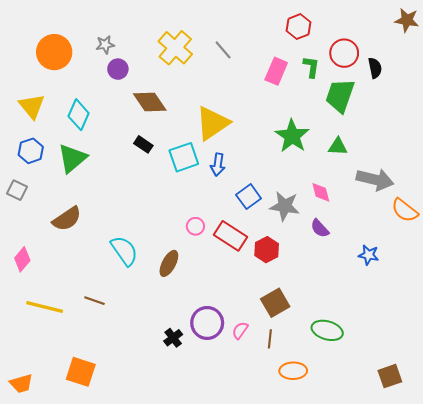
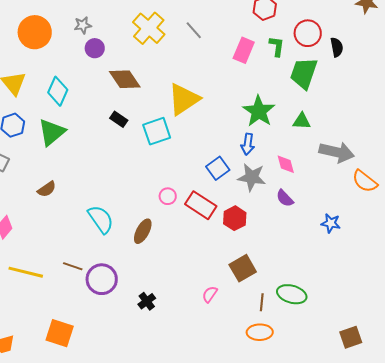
blue arrow: (218, 165) -> (248, 144), moved
brown semicircle: (67, 219) -> (47, 189), size x0.7
purple circle: (207, 323) -> (102, 279), moved
brown line: (270, 339) -> (262, 302), moved

